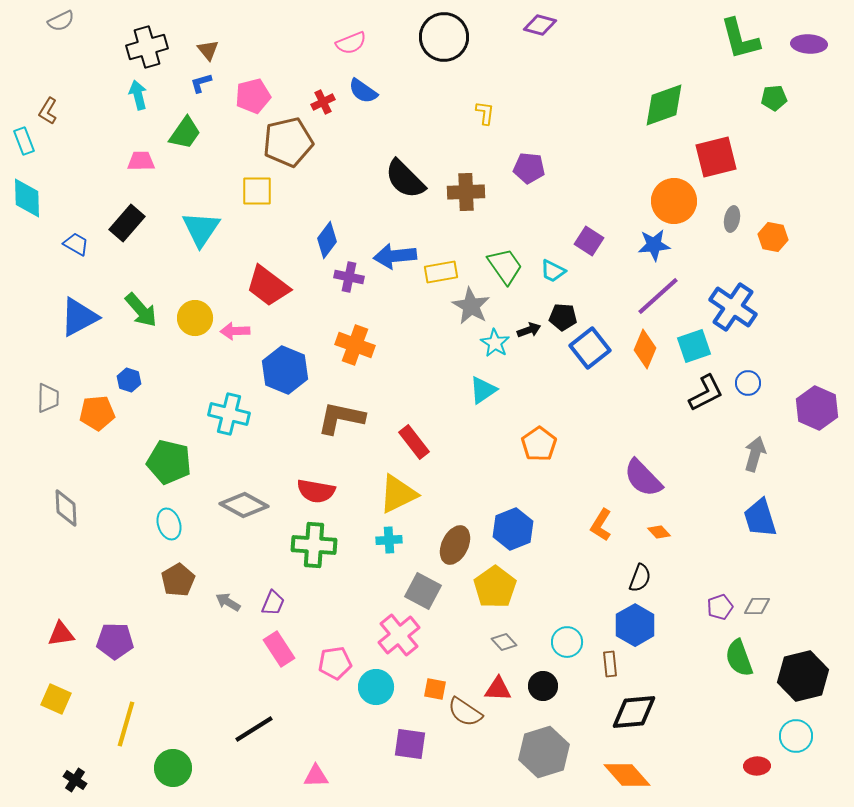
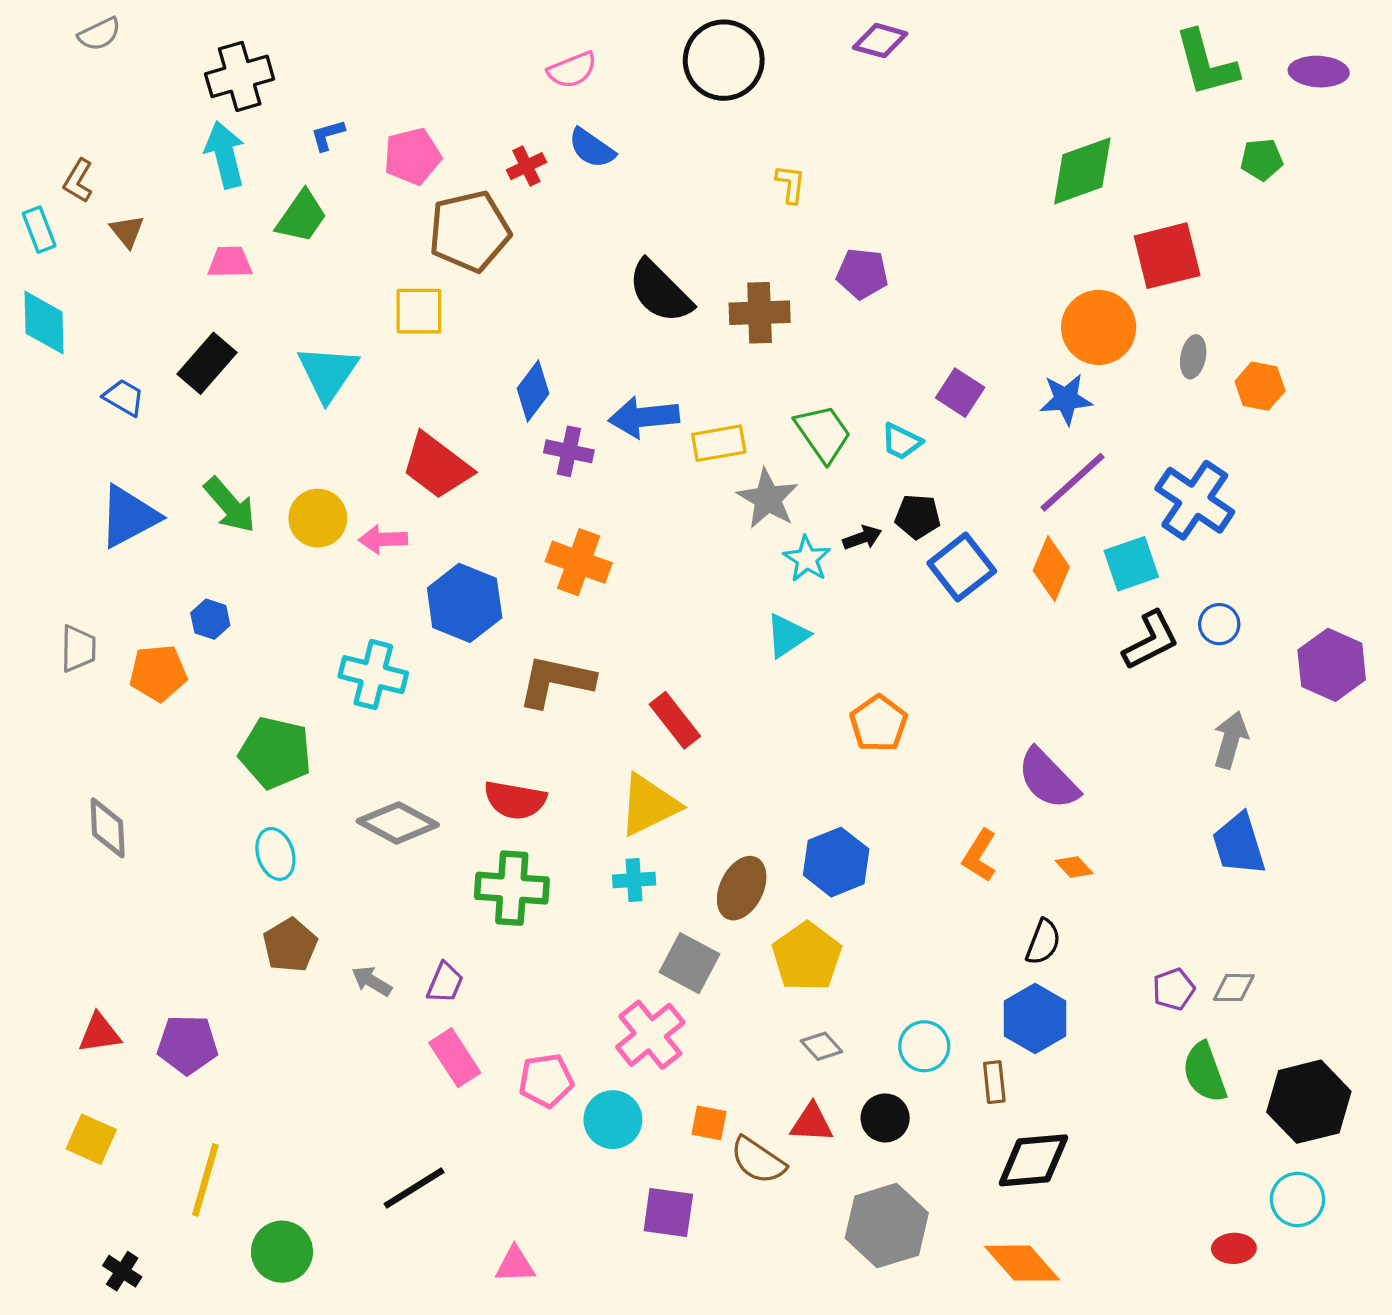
brown triangle: (208, 50) -> (127, 231), moved
cyan arrow: (138, 95) -> (225, 155), size x1.4

